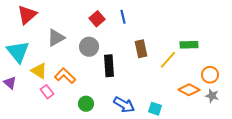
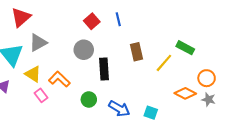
gray triangle: (56, 38) -> (38, 43), moved
green rectangle: (189, 45) -> (185, 48), turned 30
green circle: (86, 104) -> (89, 99), moved

